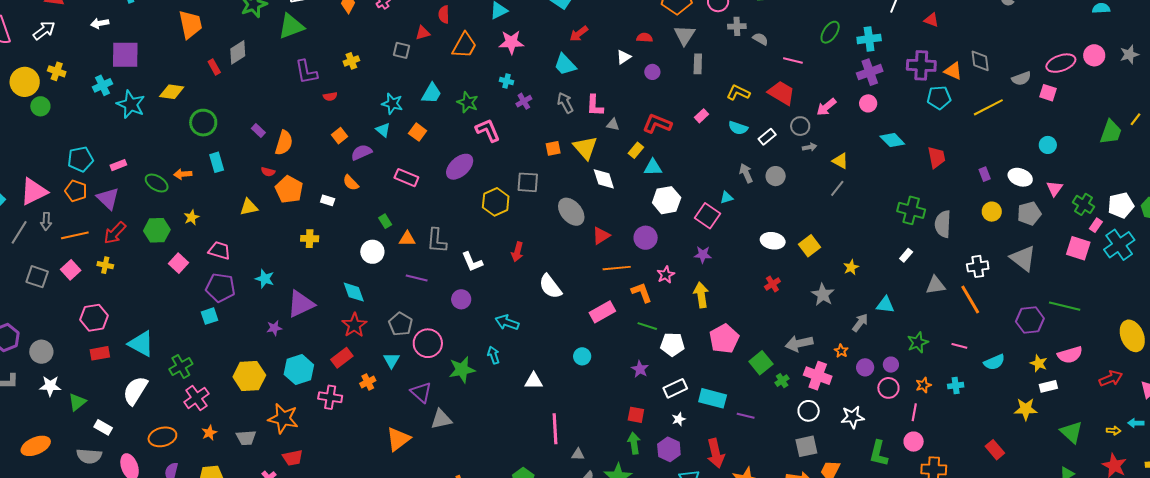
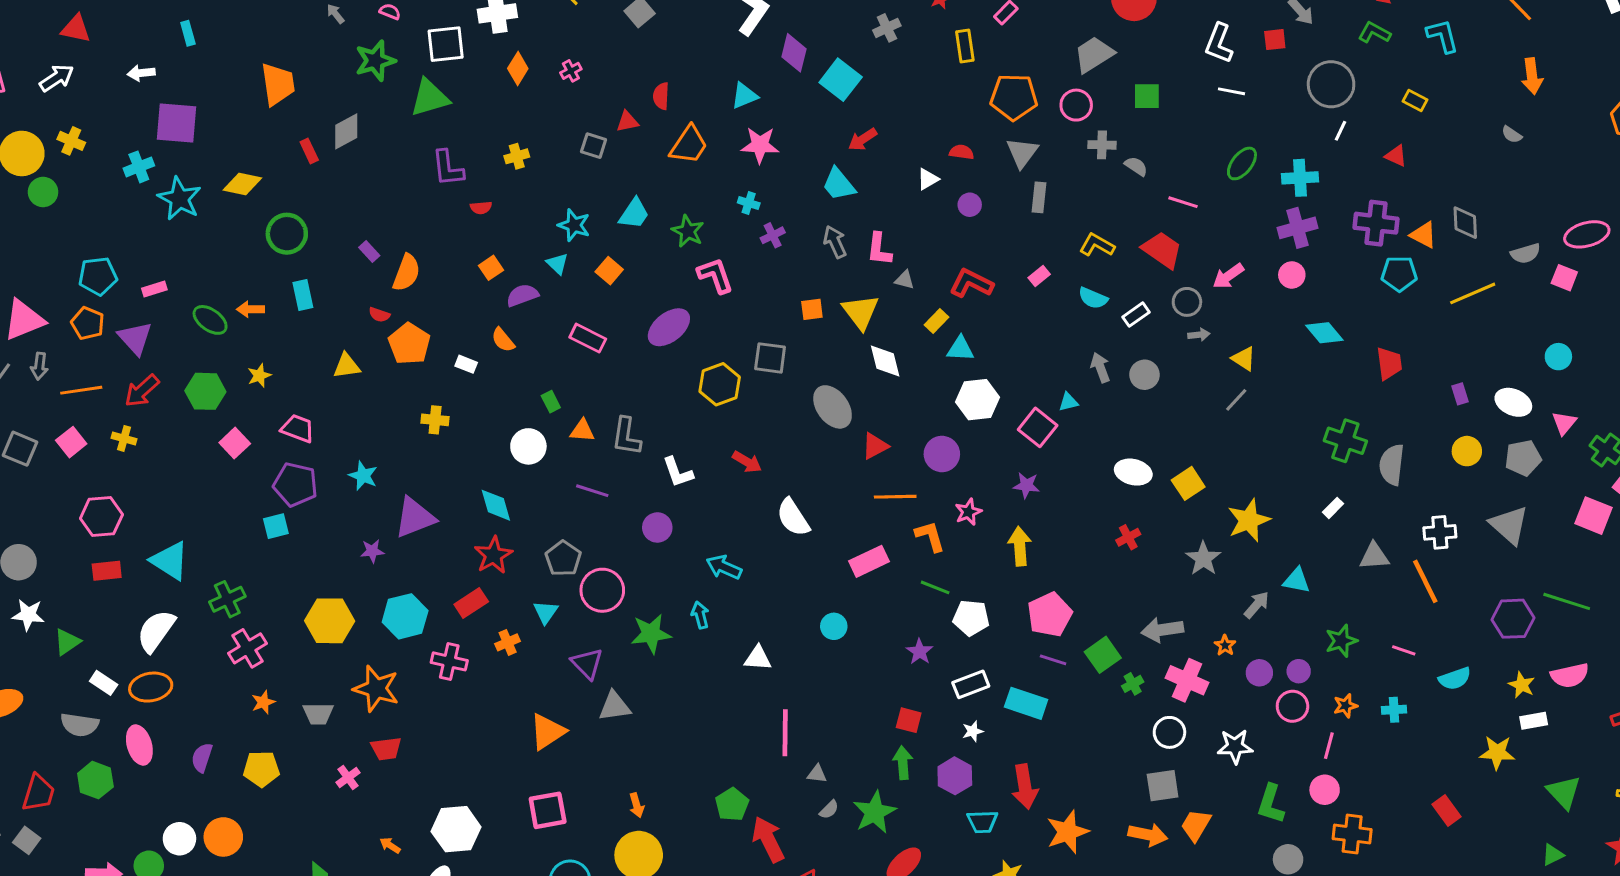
red arrow: (517, 252) -> (747, 462), turned -78
yellow star: (851, 267) -> (1249, 520), size x1.8
purple line: (746, 416) -> (1053, 660), moved
orange ellipse: (162, 437) -> (151, 687), moved

